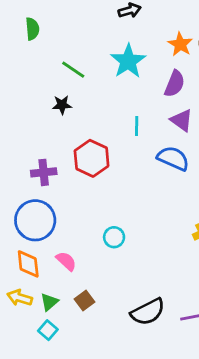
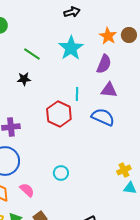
purple triangle: (182, 120) -> (109, 90), turned -30
red hexagon: (92, 158) -> (59, 114), moved

